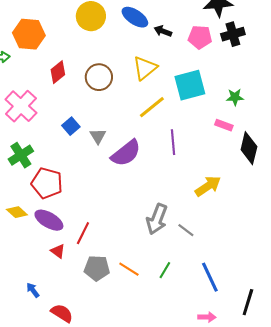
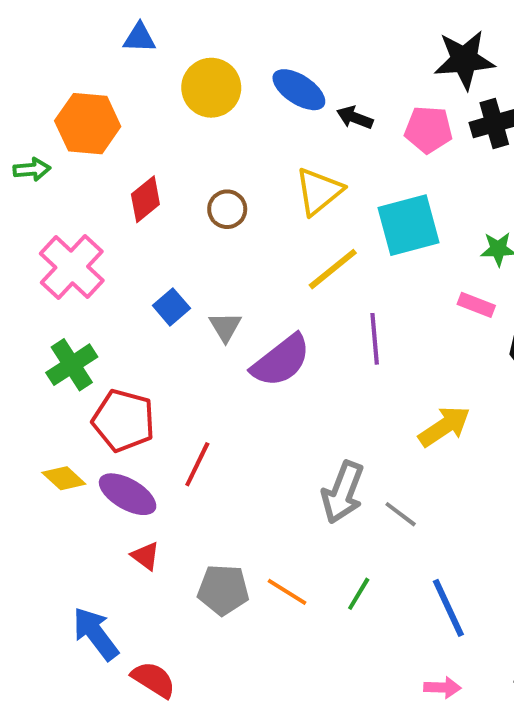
brown circle: (99, 77) -> (227, 209), size x0.7
red line: (83, 233) -> (197, 464), moved
blue arrow: (33, 290) -> (96, 634), size x1.8

